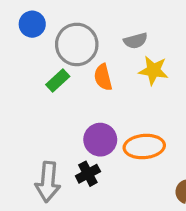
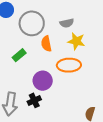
green rectangle: (58, 80) -> (19, 55), moved
orange ellipse: (144, 147) -> (69, 65), moved

